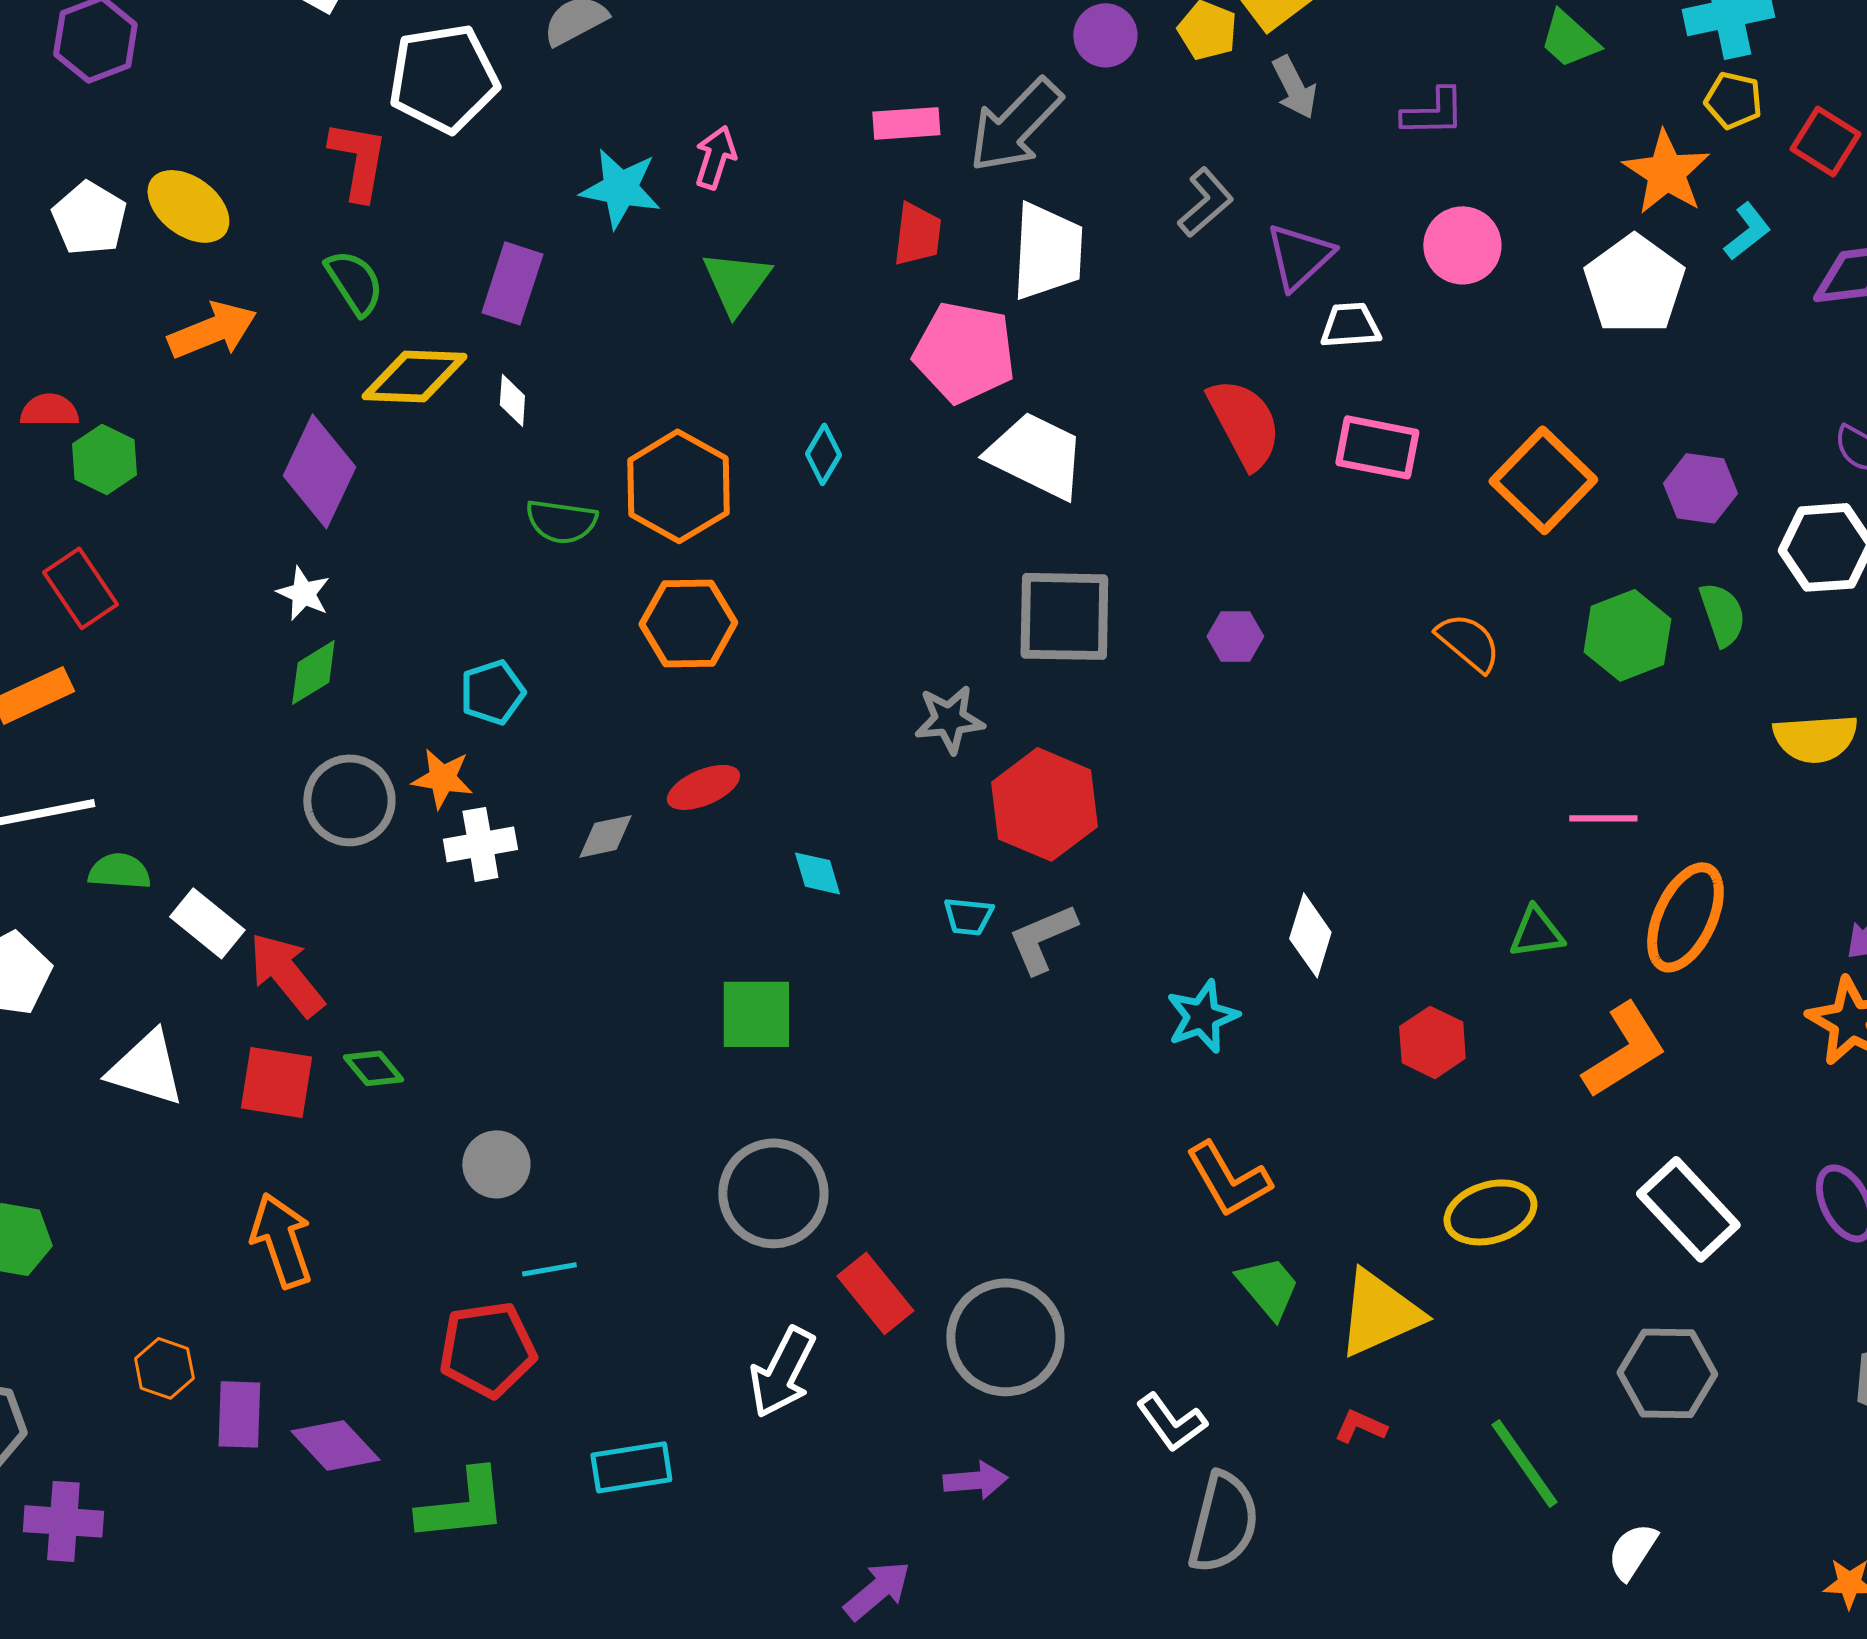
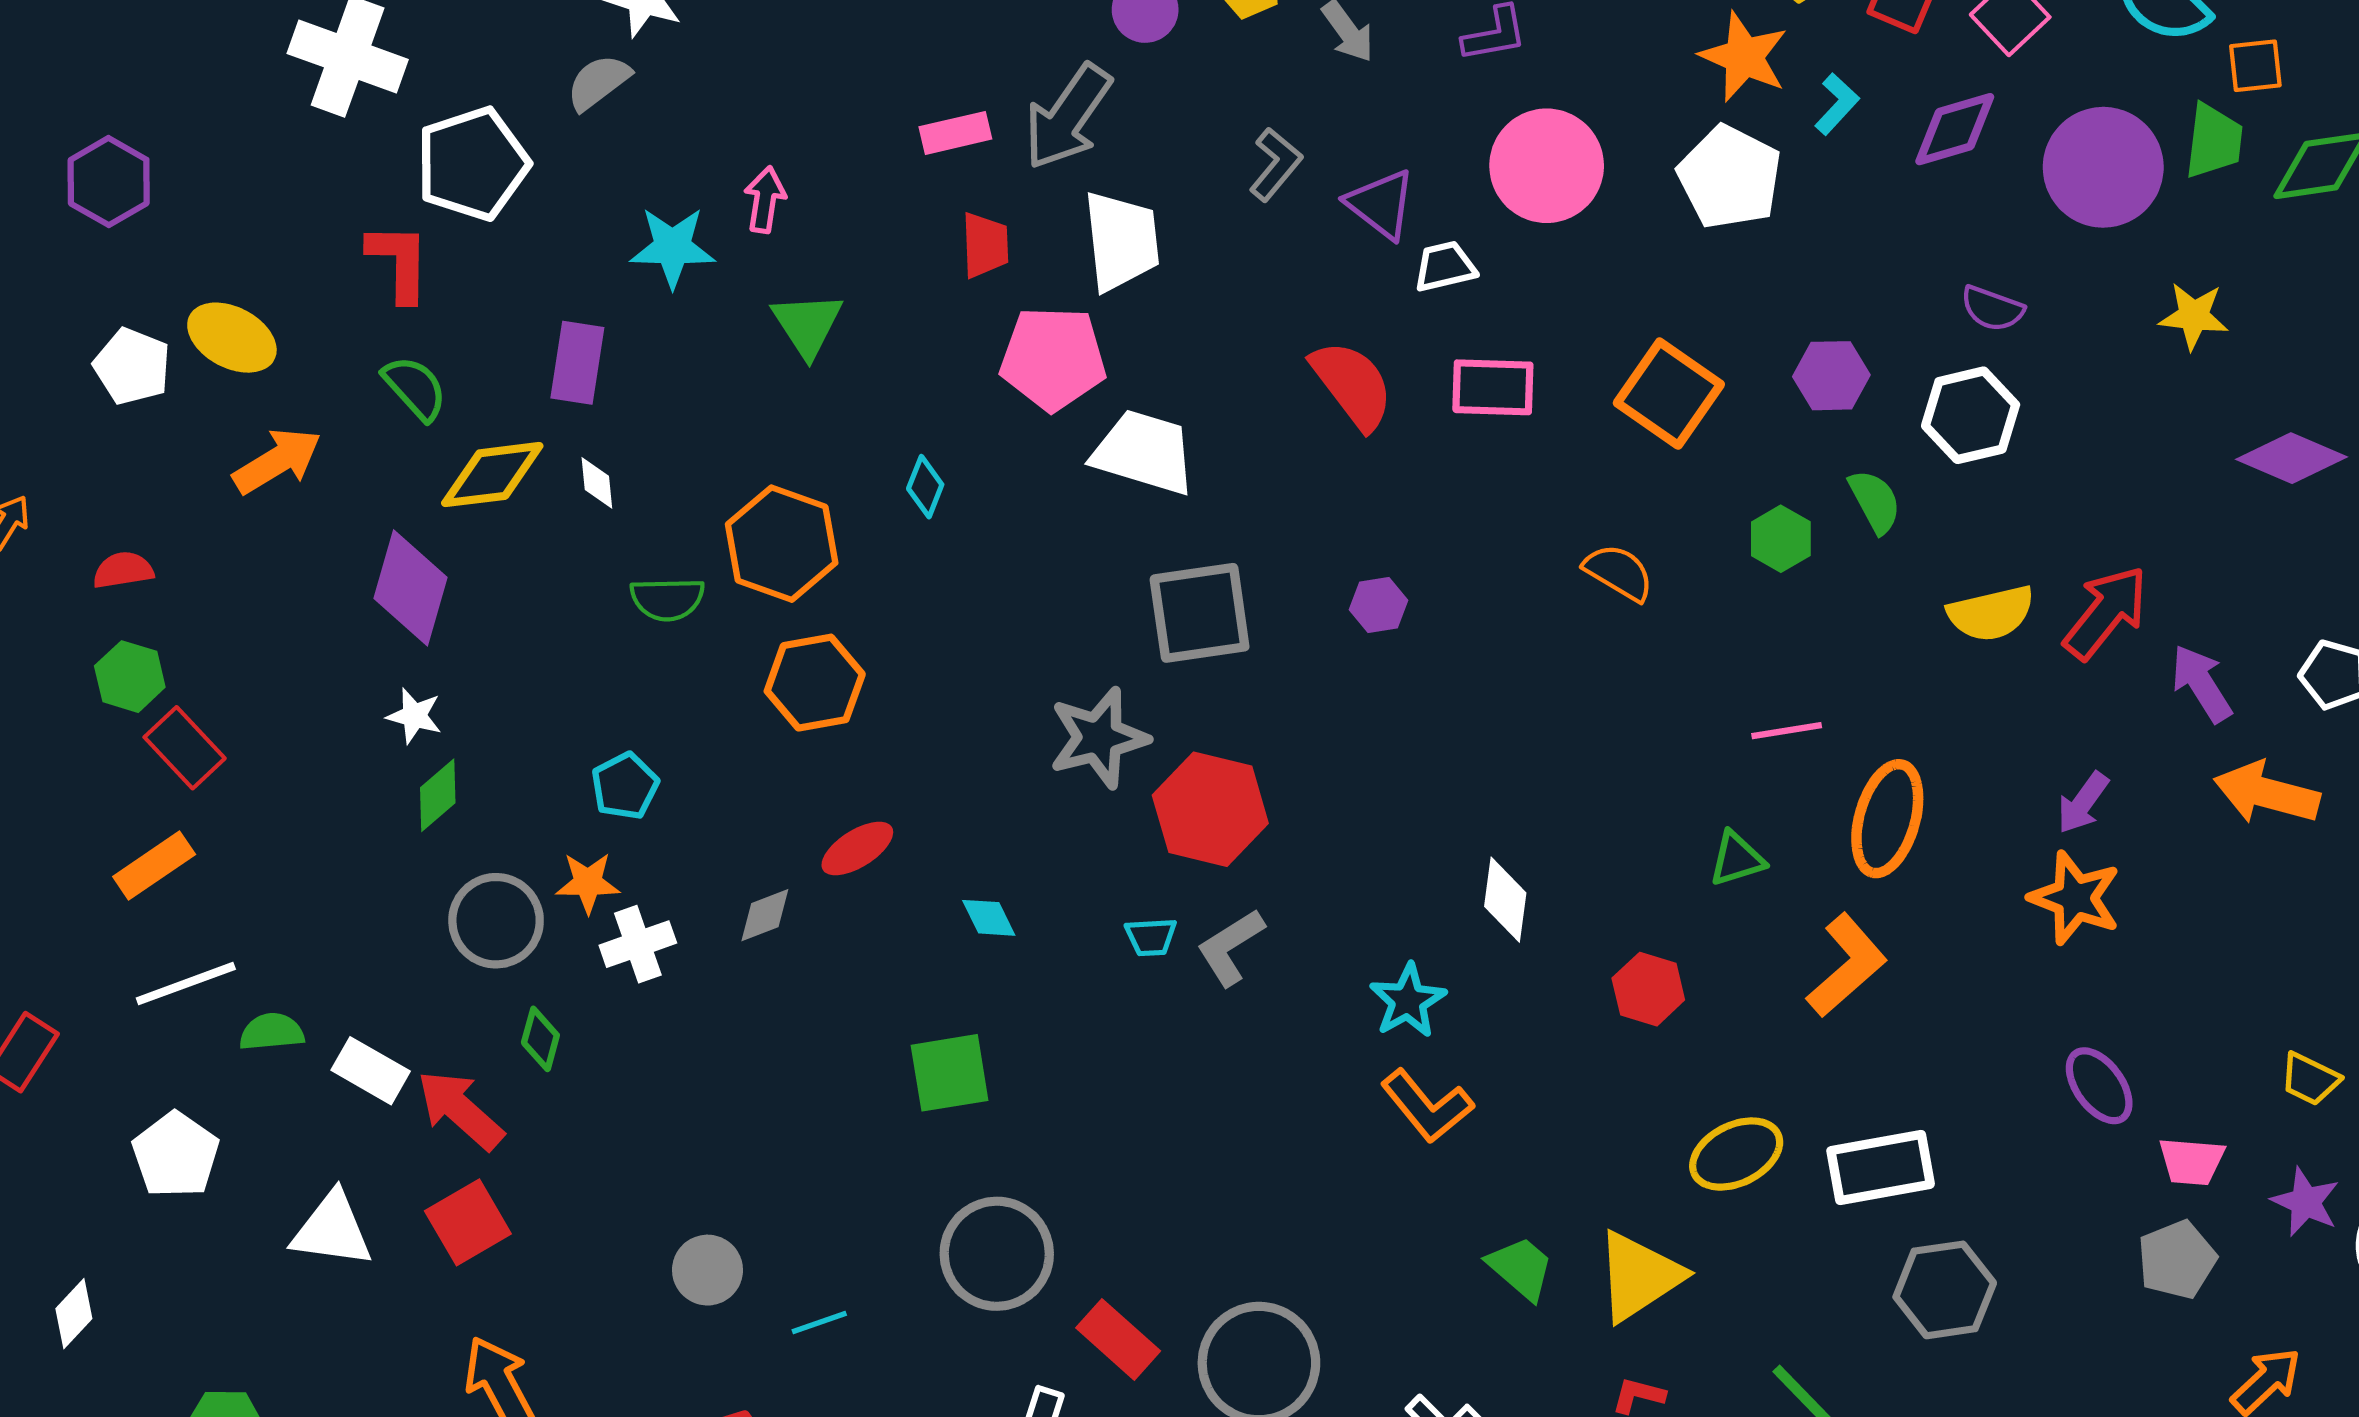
pink circle: (1462, 245) -> (1547, 166), size x1.4
purple triangle: (1299, 256) -> (1381, 204), turned -30
green hexagon: (104, 459) -> (130, 677), moved
green hexagon: (1627, 635) -> (1781, 539), size x0.7
gray star: (949, 719) -> (1099, 738), size x1.4
green diamond: (373, 1068) -> (540, 1039), moved, turned 64
red square: (276, 1082) -> (468, 1222), turned -30
orange L-shape: (1228, 1179) -> (1427, 1106), moved
white rectangle: (1688, 1209) -> (1881, 1168), moved, turned -48
cyan line: (549, 1269) -> (819, 1323), moved

